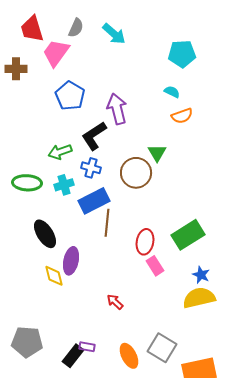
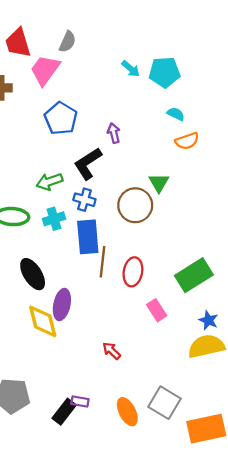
cyan arrow: (114, 34) -> (131, 69), moved, size x0.7
cyan pentagon: (182, 54) -> (165, 72), moved
purple arrow: (117, 109) -> (114, 133), size x0.6
blue rectangle: (94, 201) -> (88, 237), turned -68
red ellipse: (145, 242) -> (133, 272), moved
yellow diamond: (54, 276) -> (43, 321), size x1.4

